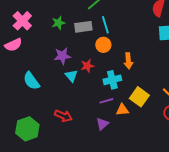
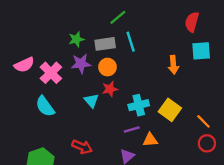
pink cross: (22, 21) -> (51, 73), moved
orange circle: (103, 45) -> (108, 67), moved
purple star: (62, 56) -> (81, 64), moved
orange arrow: (128, 61) -> (173, 65), moved
yellow square: (139, 97) -> (170, 110), moved

